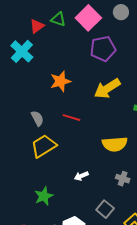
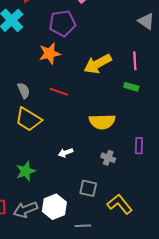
purple pentagon: (103, 49) -> (62, 23), moved
yellow trapezoid: (44, 146) -> (28, 119), turned -120
gray square: (105, 209) -> (88, 188), turned -30

